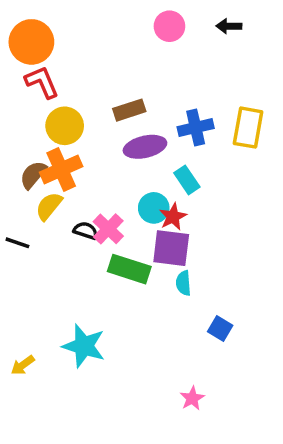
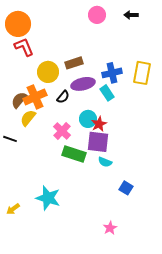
yellow circle: (65, 126) -> (48, 72), moved
cyan rectangle: (187, 180) -> (107, 93), moved
black semicircle: (86, 231) -> (63, 97), moved, turned 112
cyan semicircle: (183, 283) -> (105, 162), turned -64

